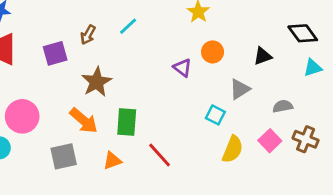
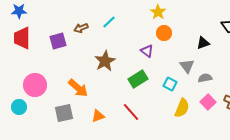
brown arrow: (88, 35) -> (81, 28), turned 40
orange circle: (213, 52) -> (164, 33), moved
brown star: (97, 82) -> (105, 61), moved
gray triangle: (240, 89) -> (187, 66), turned -35
gray semicircle: (283, 106) -> (205, 78), moved
green rectangle: (127, 122) -> (138, 79), moved, turned 54

